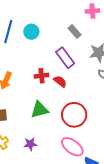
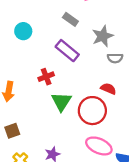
red semicircle: (60, 81) -> (108, 89), moved
green triangle: (39, 110) -> (61, 102), moved, turned -30

